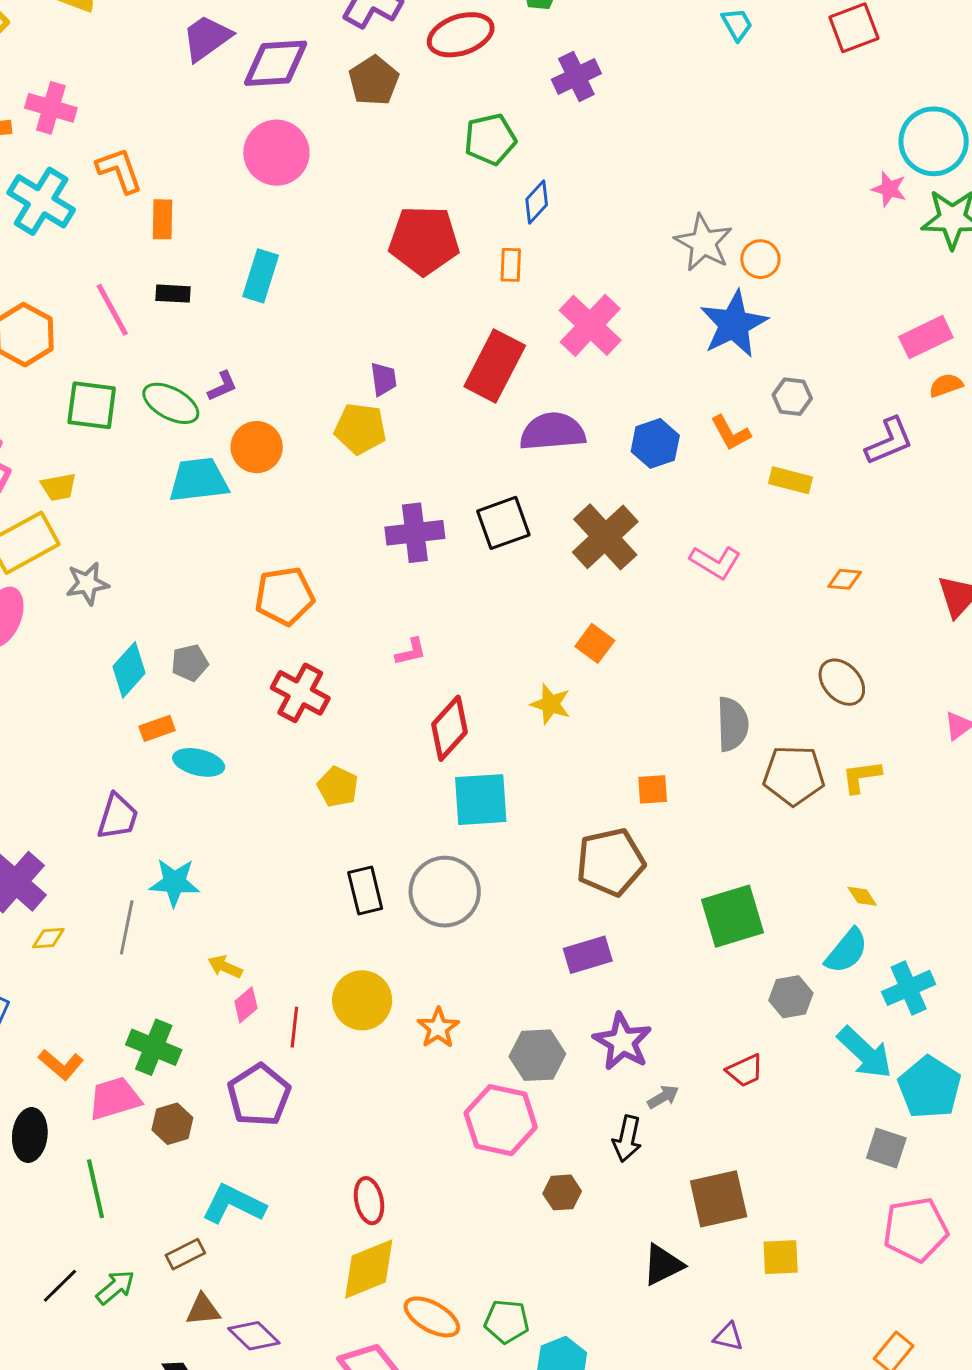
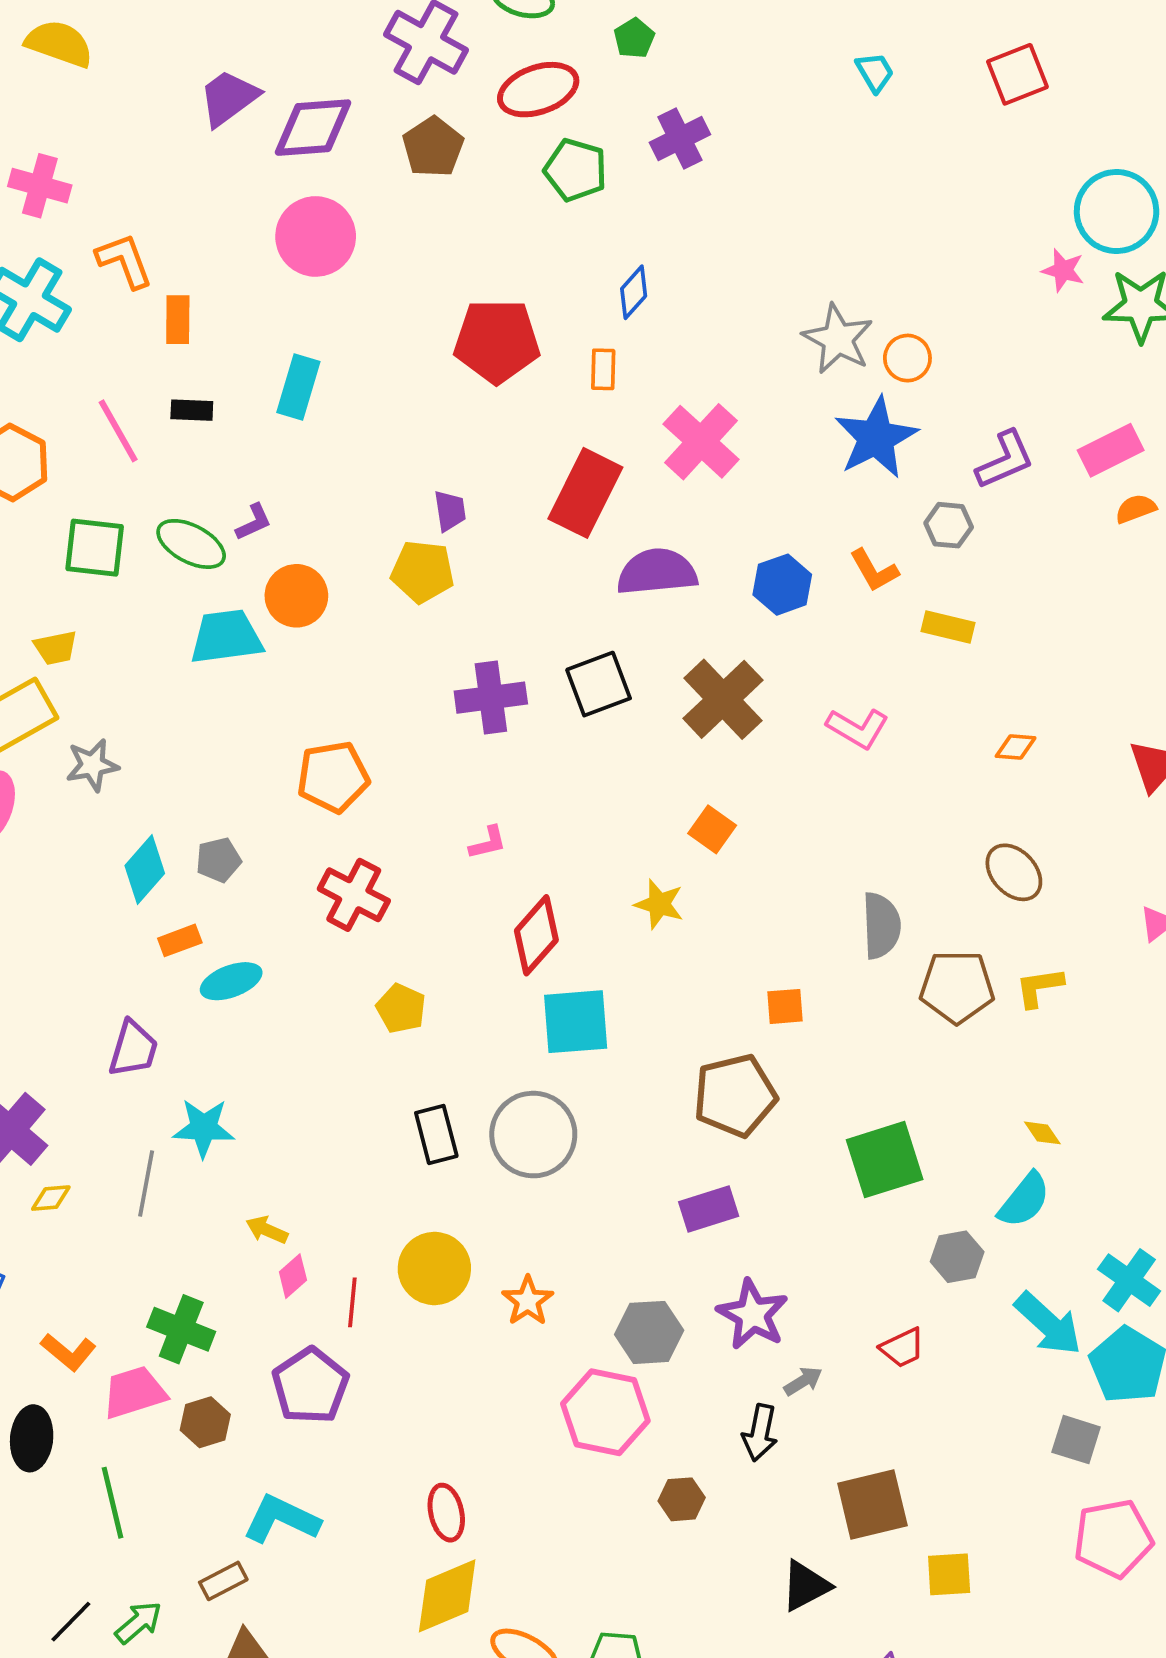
green pentagon: (490, 139) -> (576, 170), moved, turned 30
purple L-shape: (889, 441) -> (1005, 460), moved
cyan ellipse: (199, 762) -> (231, 981), turned -33
cyan cross: (909, 988) -> (1129, 1280), moved, turned -30

